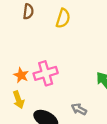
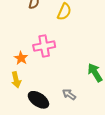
pink cross: (46, 73) -> (44, 46), moved

